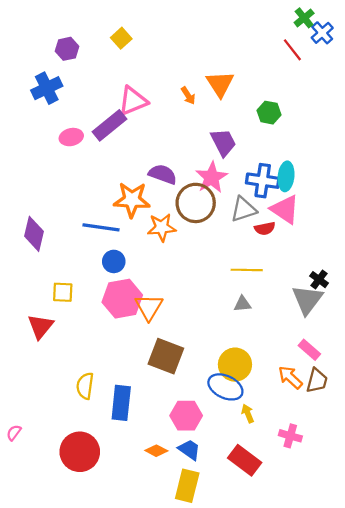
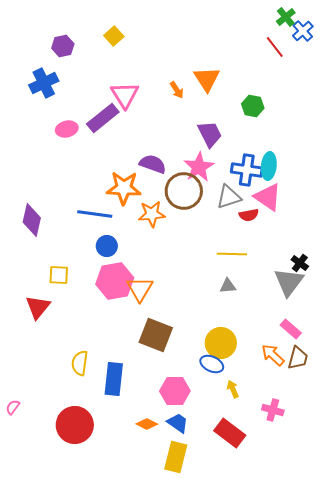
pink triangle: (133, 101) -> (125, 95), turned -40
blue ellipse: (225, 387) -> (212, 364), size x0.7

